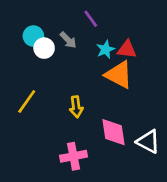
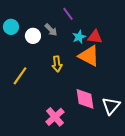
cyan circle: (33, 36) -> (11, 27), moved
yellow arrow: (76, 107) -> (57, 64), moved
white triangle: (148, 142) -> (111, 106), turned 42
pink cross: (73, 156) -> (55, 117), turned -30

